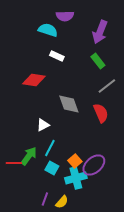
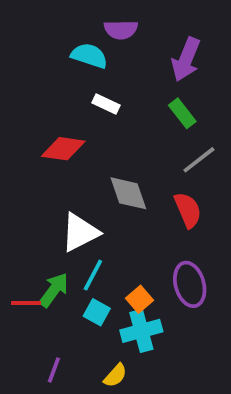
white triangle: (43, 125) -> (80, 232), size x1.6
purple ellipse: (94, 165) -> (190, 284), moved, turned -65
purple line: (45, 199) -> (54, 370), moved

